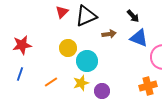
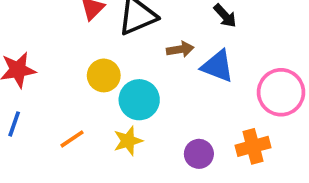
blue triangle: (139, 38) -> (218, 66), moved
purple circle: (102, 91) -> (199, 154), moved

